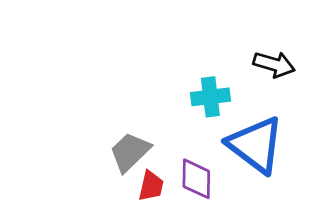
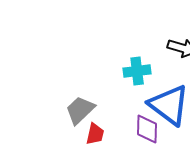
purple diamond: (196, 179) -> (147, 129), moved

